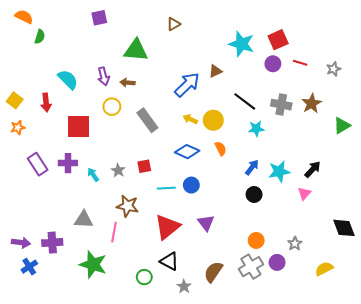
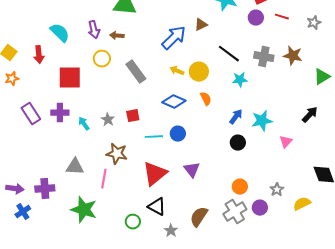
brown star: (312, 104) -> (293, 56), turned -30
black arrow: (313, 169) -> (310, 115), moved
yellow semicircle: (324, 269) -> (302, 204), moved

